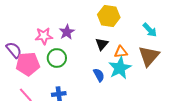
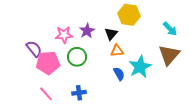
black triangle: (102, 44) -> (111, 34), moved
orange triangle: (121, 52) -> (117, 51), moved

